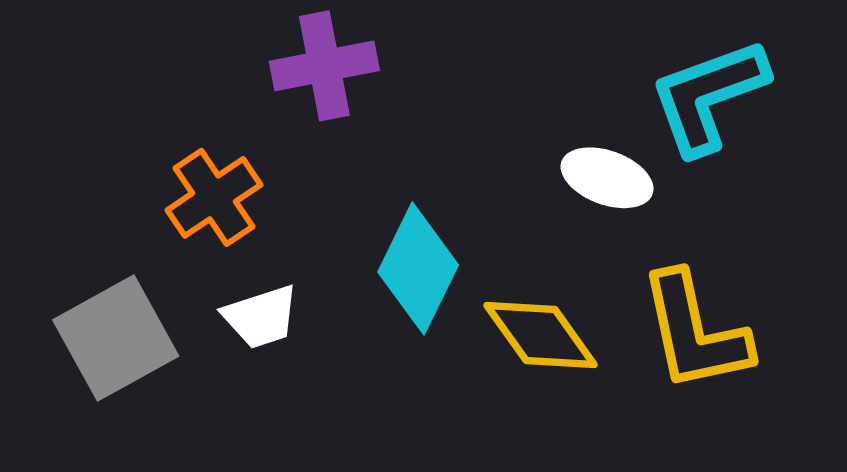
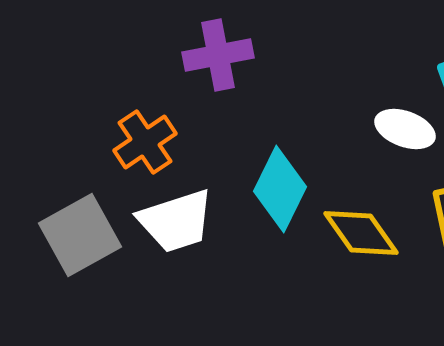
white trapezoid: (261, 317) -> (176, 221), size x1.5

